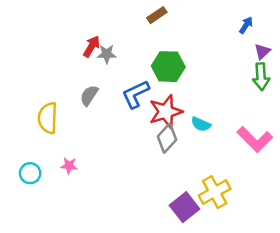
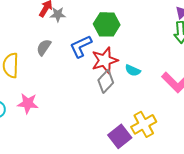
pink star: (69, 166) -> (28, 103), size x1.5

